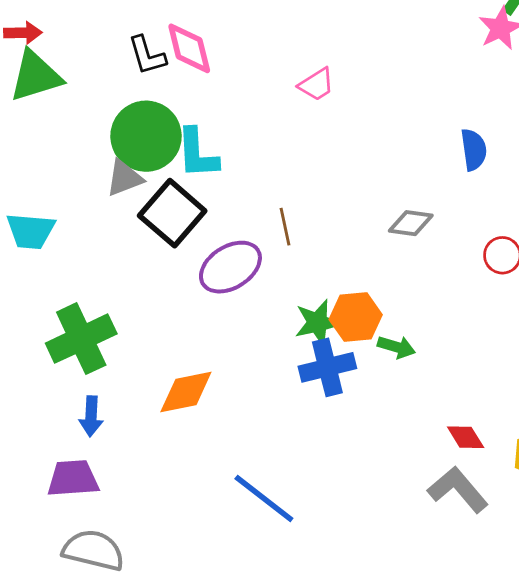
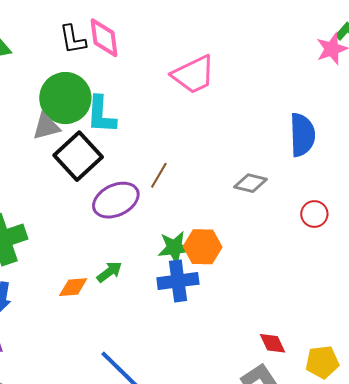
pink trapezoid: (316, 84) -> (193, 75), size x1.6
blue semicircle: (474, 150) -> (302, 135), size x1.4
brown line: (285, 227) -> (159, 175), turned 36
green arrow: (396, 347) -> (109, 272), moved, turned -60
orange diamond: (186, 392) -> (73, 287), size x0.7

